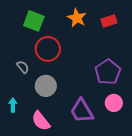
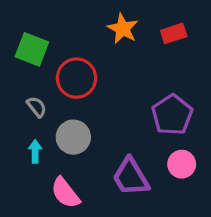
green square: (34, 21) -> (32, 49), moved
cyan arrow: (13, 105) -> (35, 151), moved

